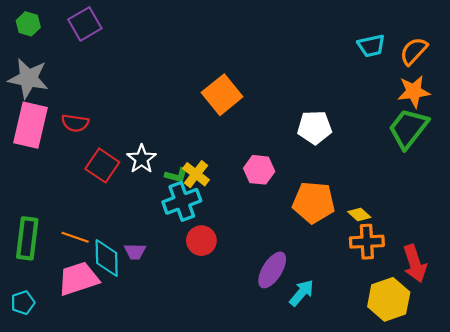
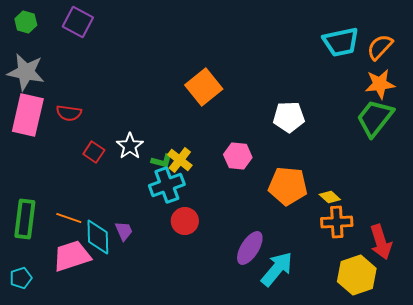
purple square: (85, 24) -> (78, 22), turned -32
cyan trapezoid: (371, 46) -> (341, 42), size x1.4
red square: (102, 165) -> (94, 152), size x0.7
purple trapezoid: (135, 251) -> (124, 231), turned -115
cyan arrow: (302, 293) -> (277, 269), size x1.4

